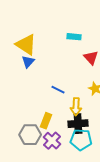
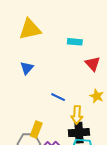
yellow triangle: (26, 45) -> (30, 29), moved, turned -45
yellow rectangle: (46, 121) -> (36, 129), moved

